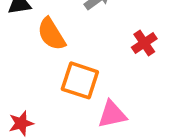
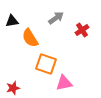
red cross: (144, 43) -> (82, 30), moved

